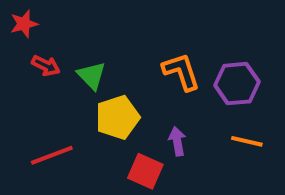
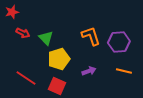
purple arrow: (177, 141) -> (89, 71), turned 80
red line: (52, 155) -> (26, 78), turned 55
red square: (145, 171) -> (57, 86), moved

